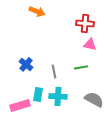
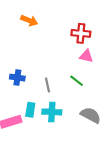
blue cross: (26, 64) -> (17, 78), turned -32
green line: (81, 67) -> (77, 81), turned 48

